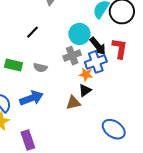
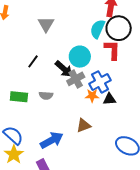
black arrow: (98, 46) -> (64, 69), moved
red L-shape: (120, 48) -> (112, 50), moved
black triangle: (85, 90) -> (109, 99), moved, turned 40
blue arrow: (31, 98) -> (52, 140), moved

